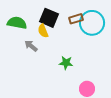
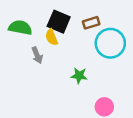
cyan circle: (92, 23) -> (110, 43), moved
gray arrow: (31, 46) -> (37, 55), turned -152

